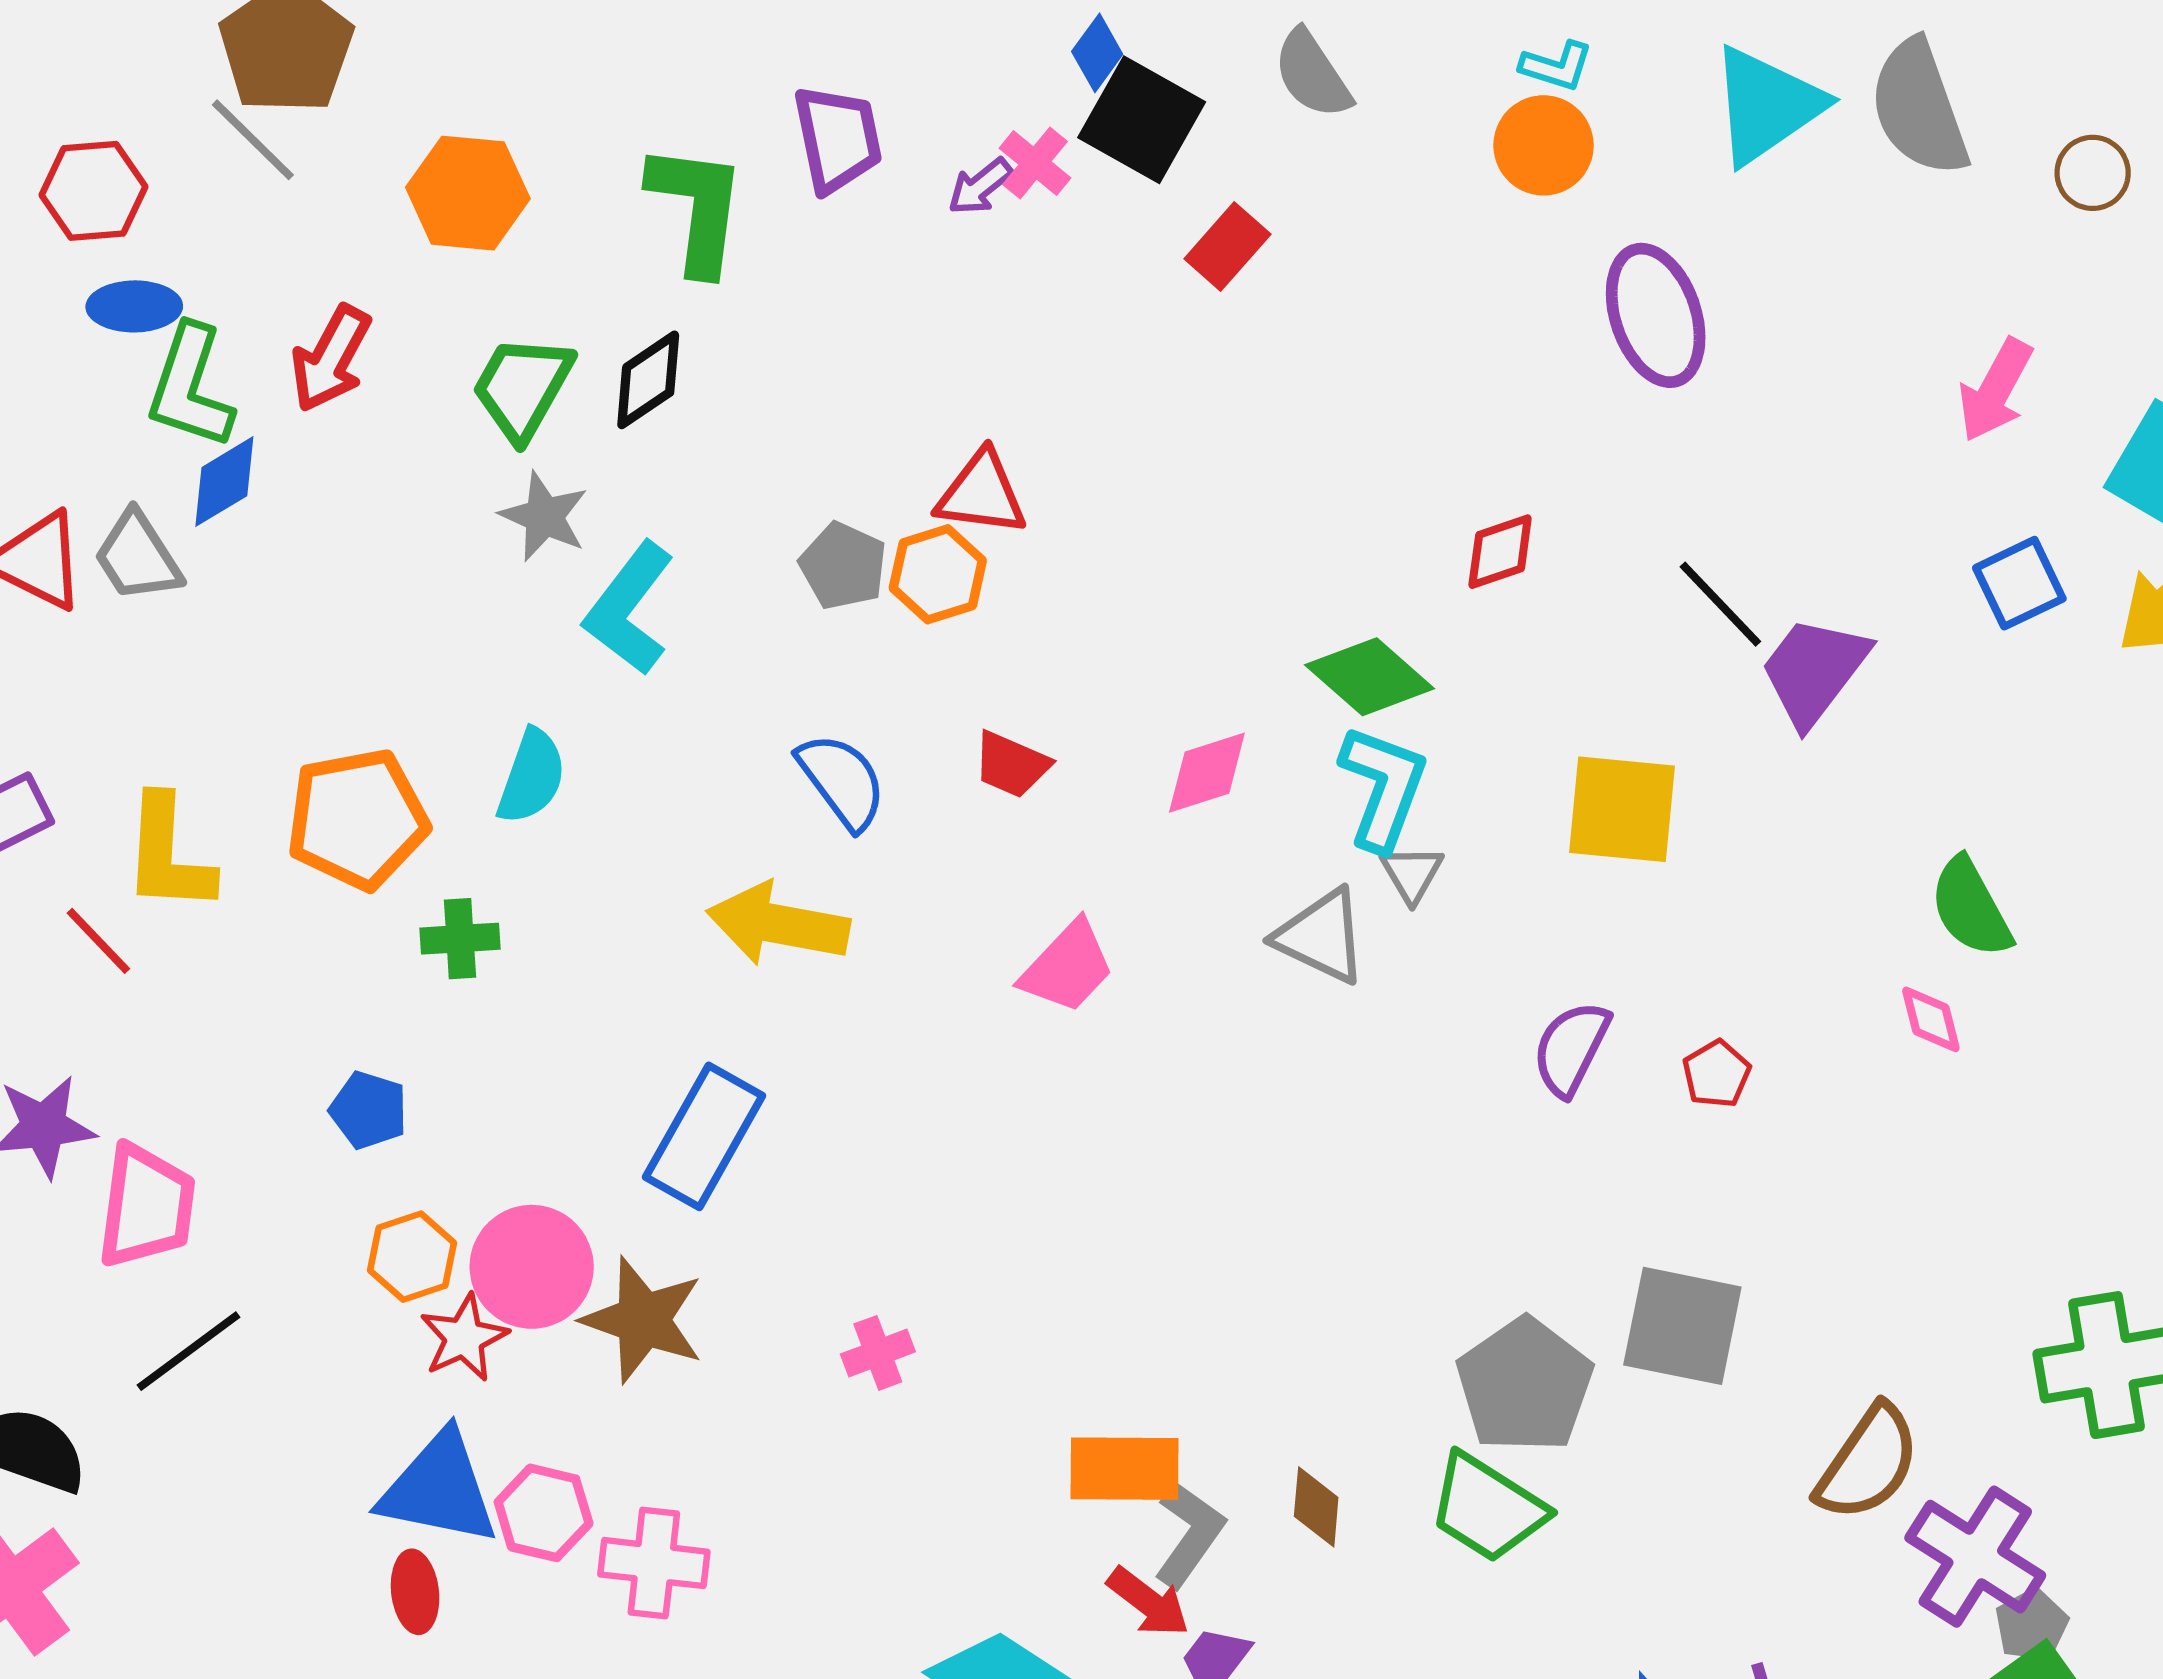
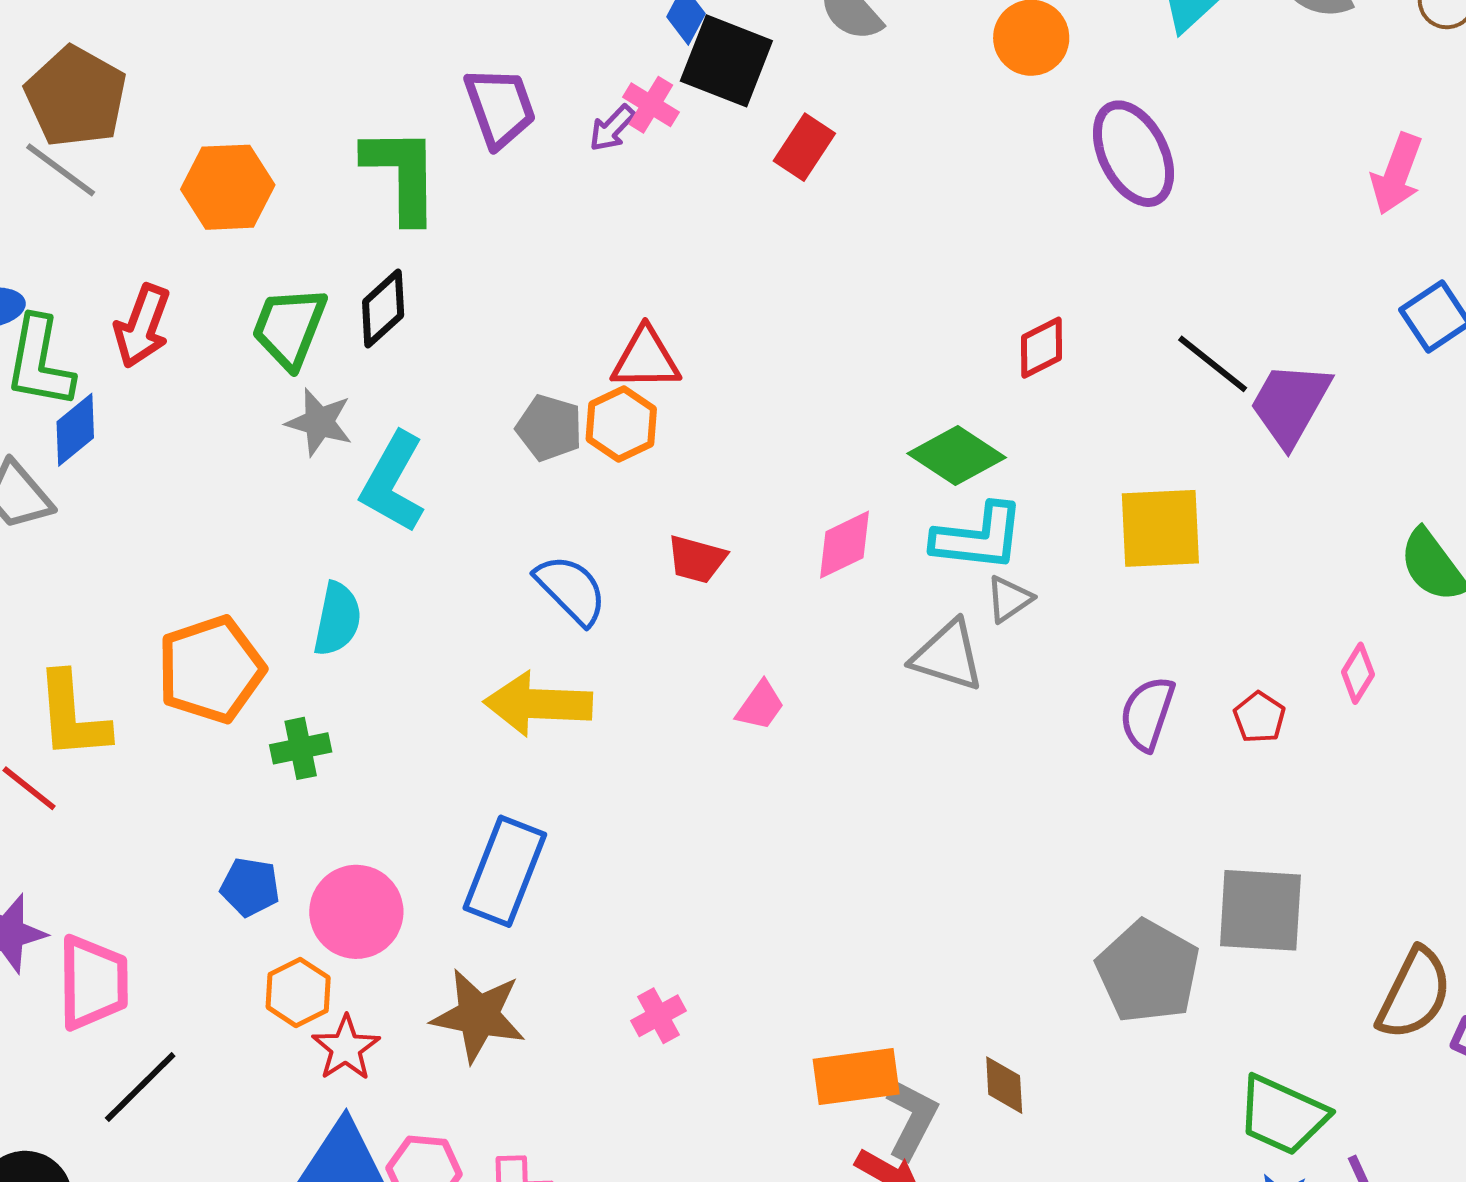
cyan L-shape: (1383, 788) -> (978, 537), turned 84
gray triangle: (1412, 874) -> (1009, 599), turned 34
pink trapezoid: (1067, 967) -> (760, 706), size x0.7
pink diamond: (1931, 1019) -> (1358, 673), moved, turned 54
pink circle: (532, 1267) -> (356, 912), moved
green trapezoid: (1487, 1508) -> (1283, 1115), moved

